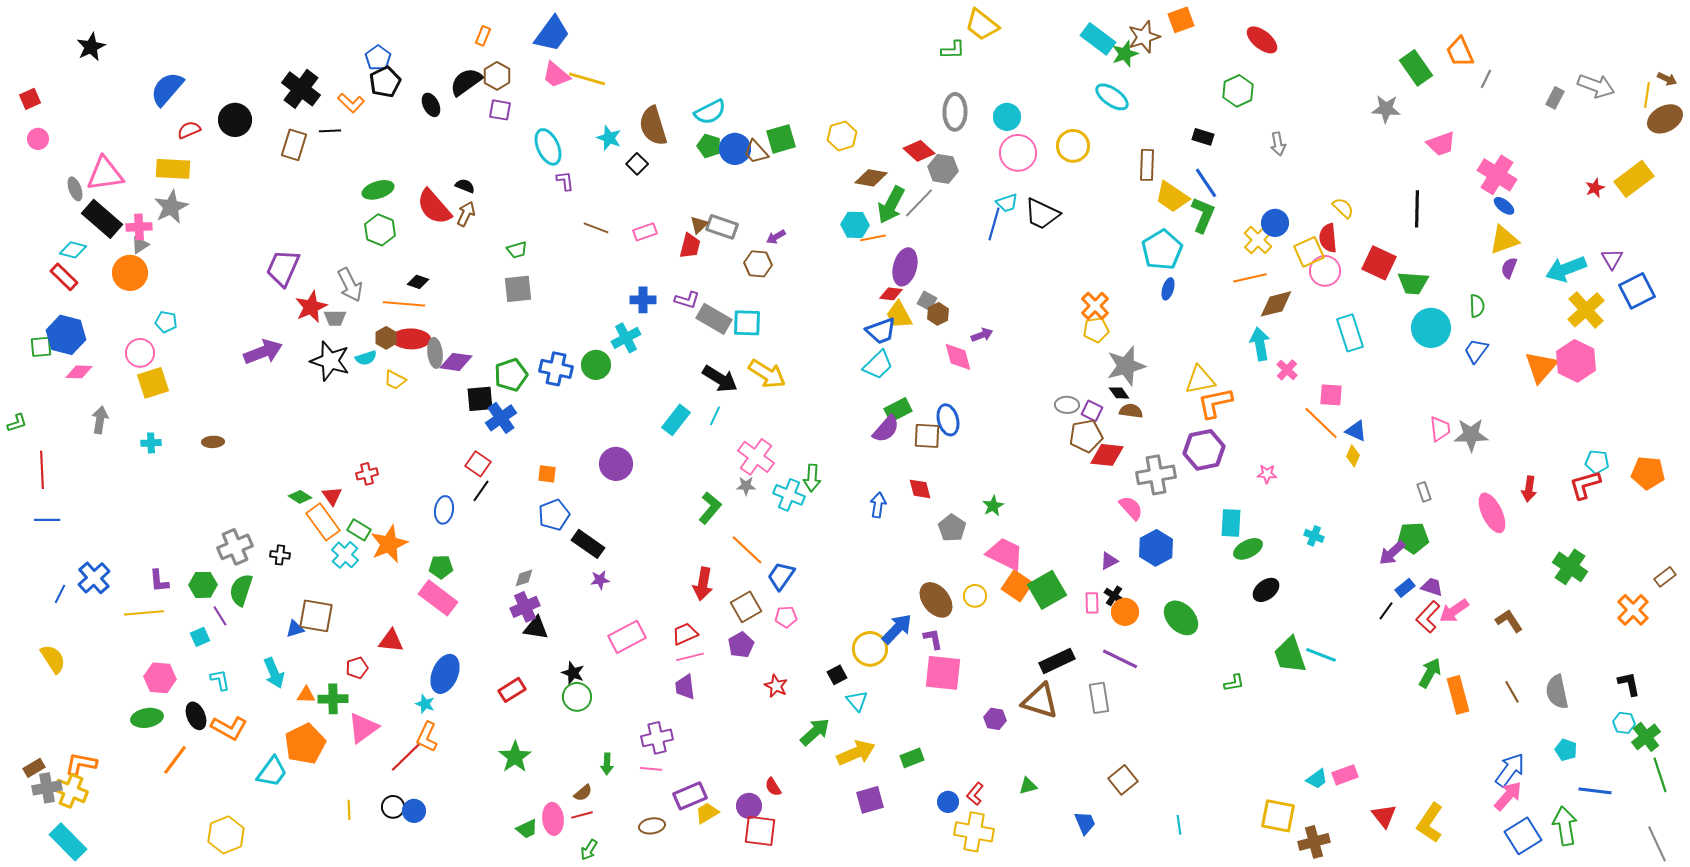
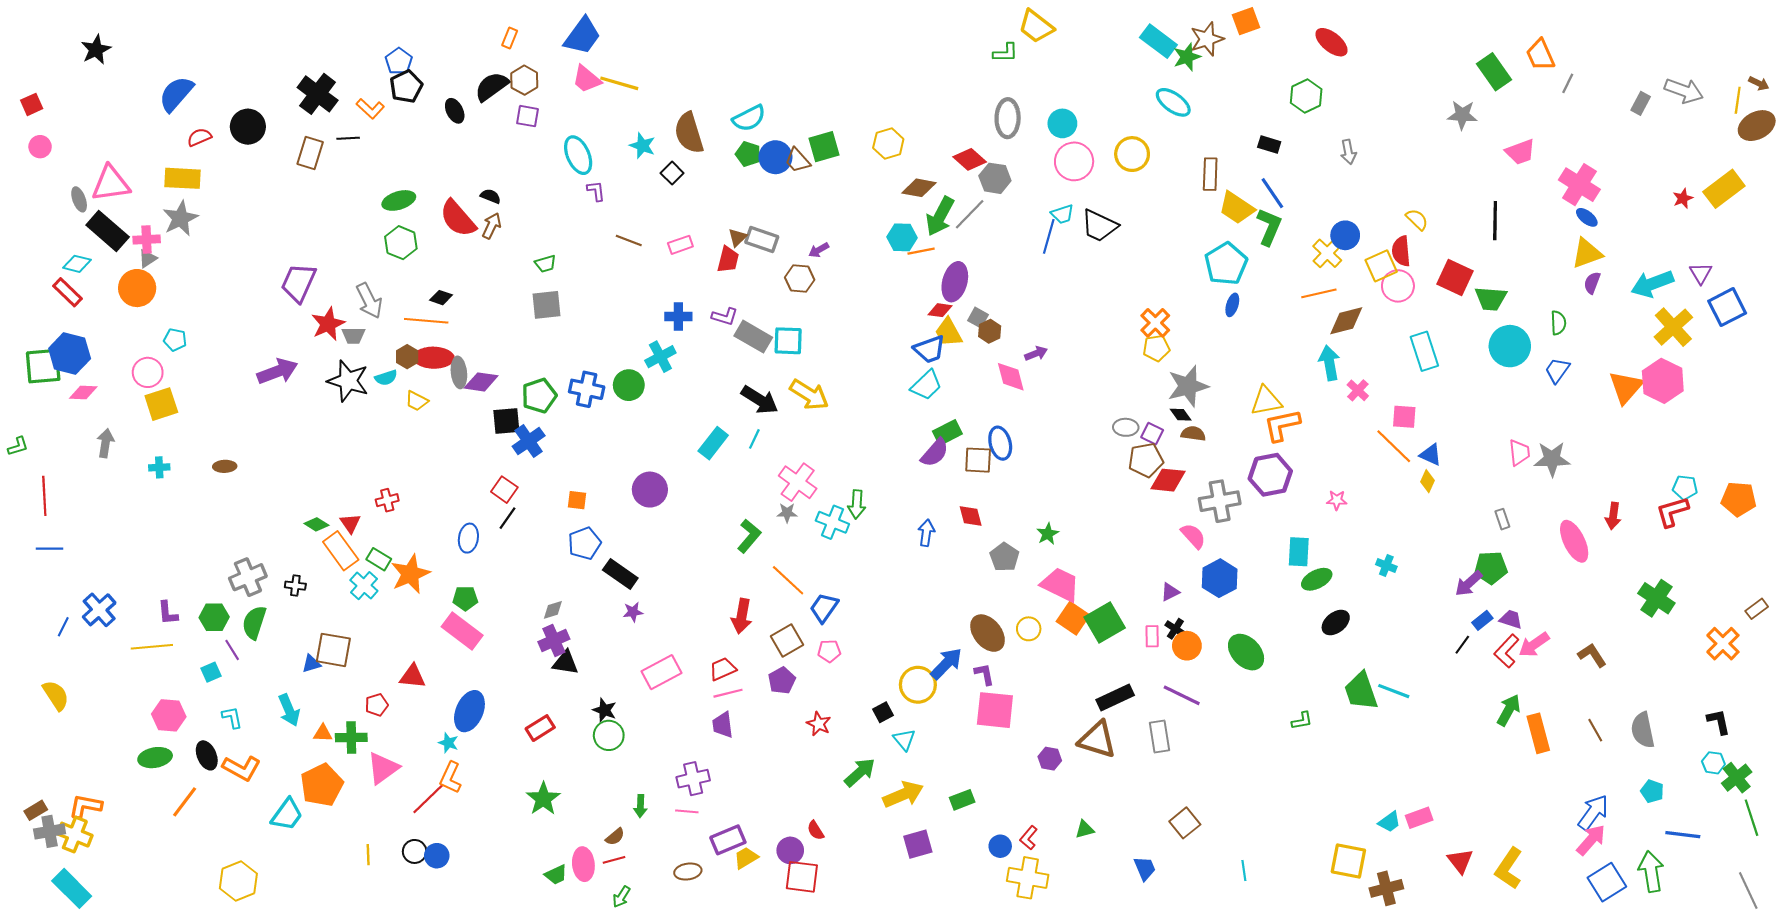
green square: (41, 347) -> (43, 366), size x1.6

